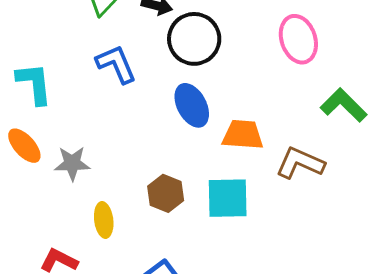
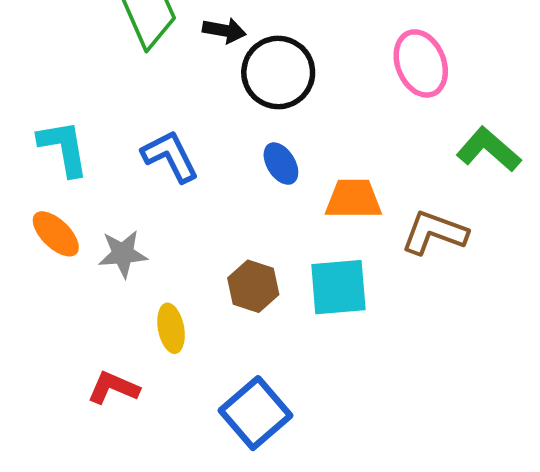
blue L-shape: (116, 64) -> (170, 156), moved
blue ellipse: (192, 105) -> (281, 164), size x0.7

